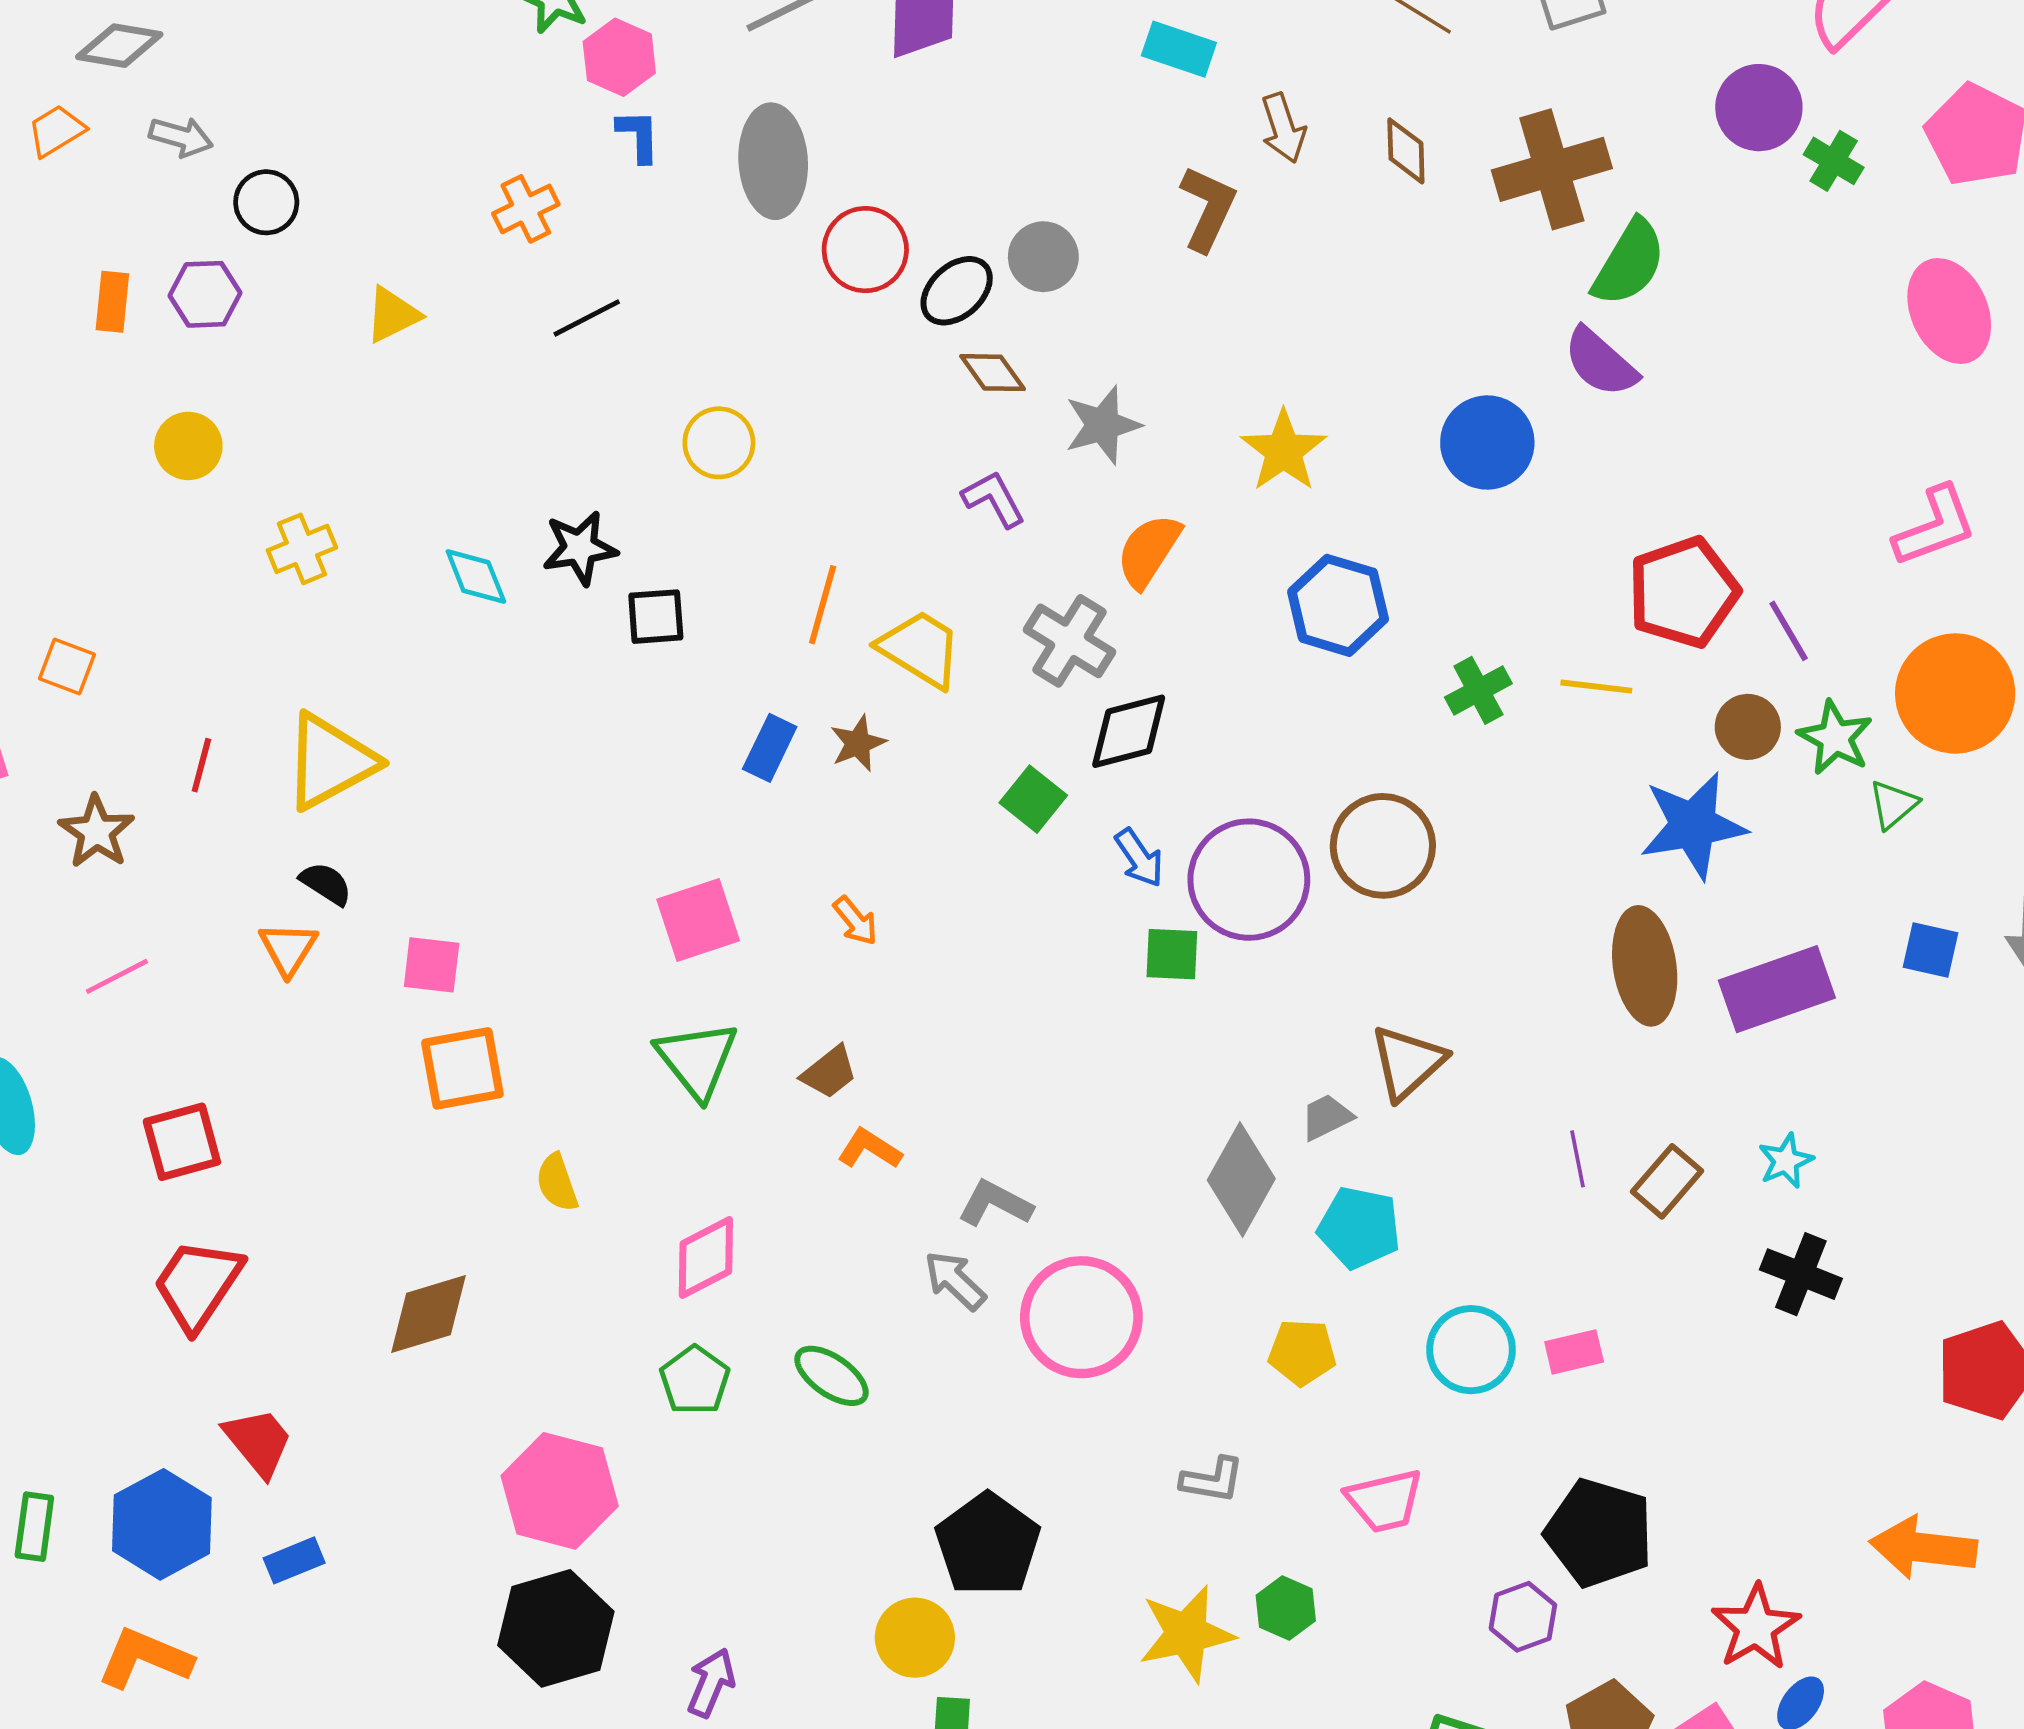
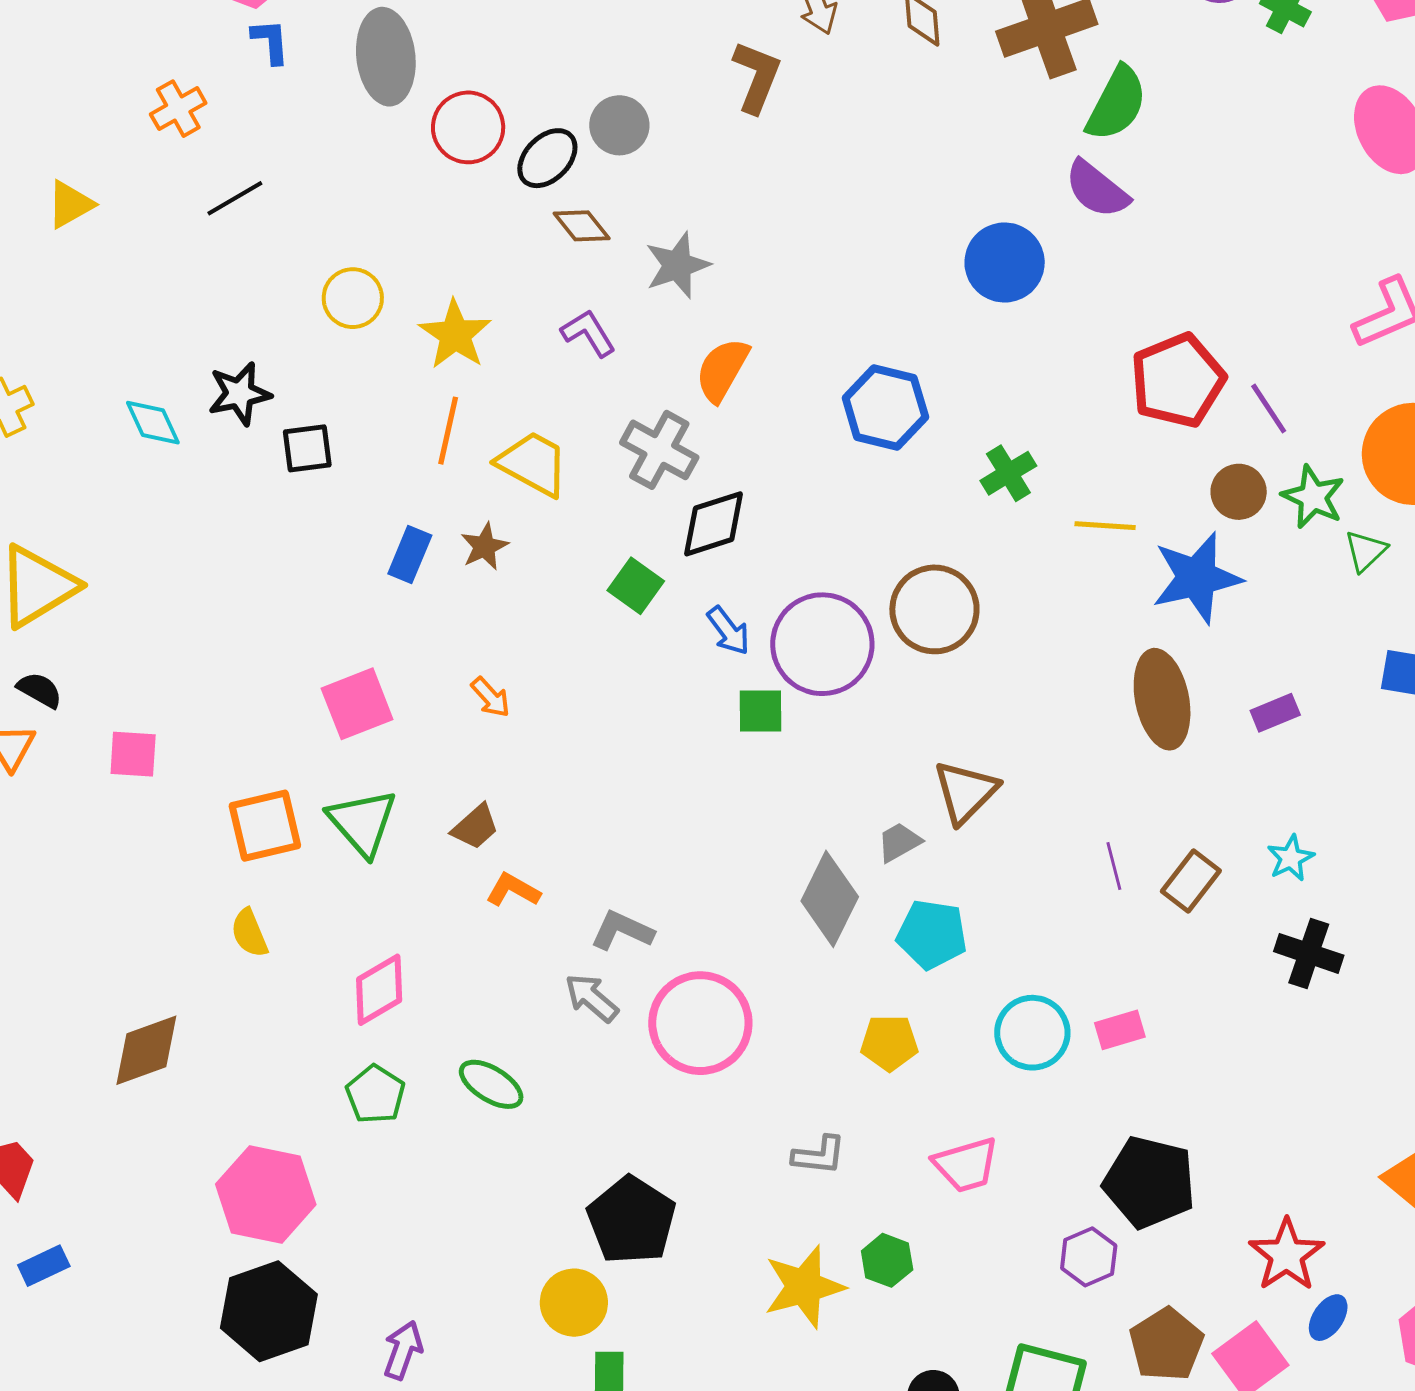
yellow star: (1284, 451) -> (455, 335), moved
yellow line: (1596, 687) -> (1105, 526), moved
purple rectangle: (1777, 989) -> (1275, 713), size x0.5
orange square: (462, 1068) -> (265, 826), moved

